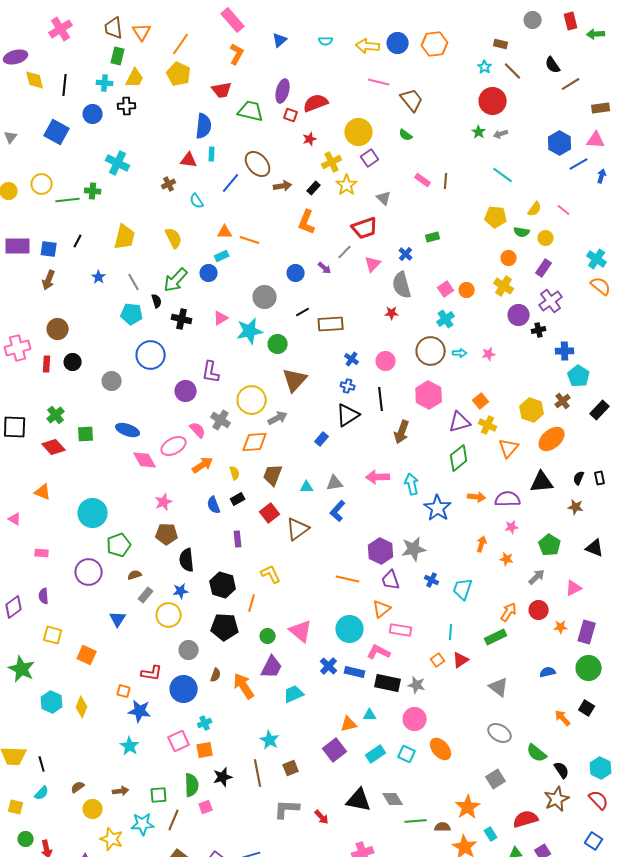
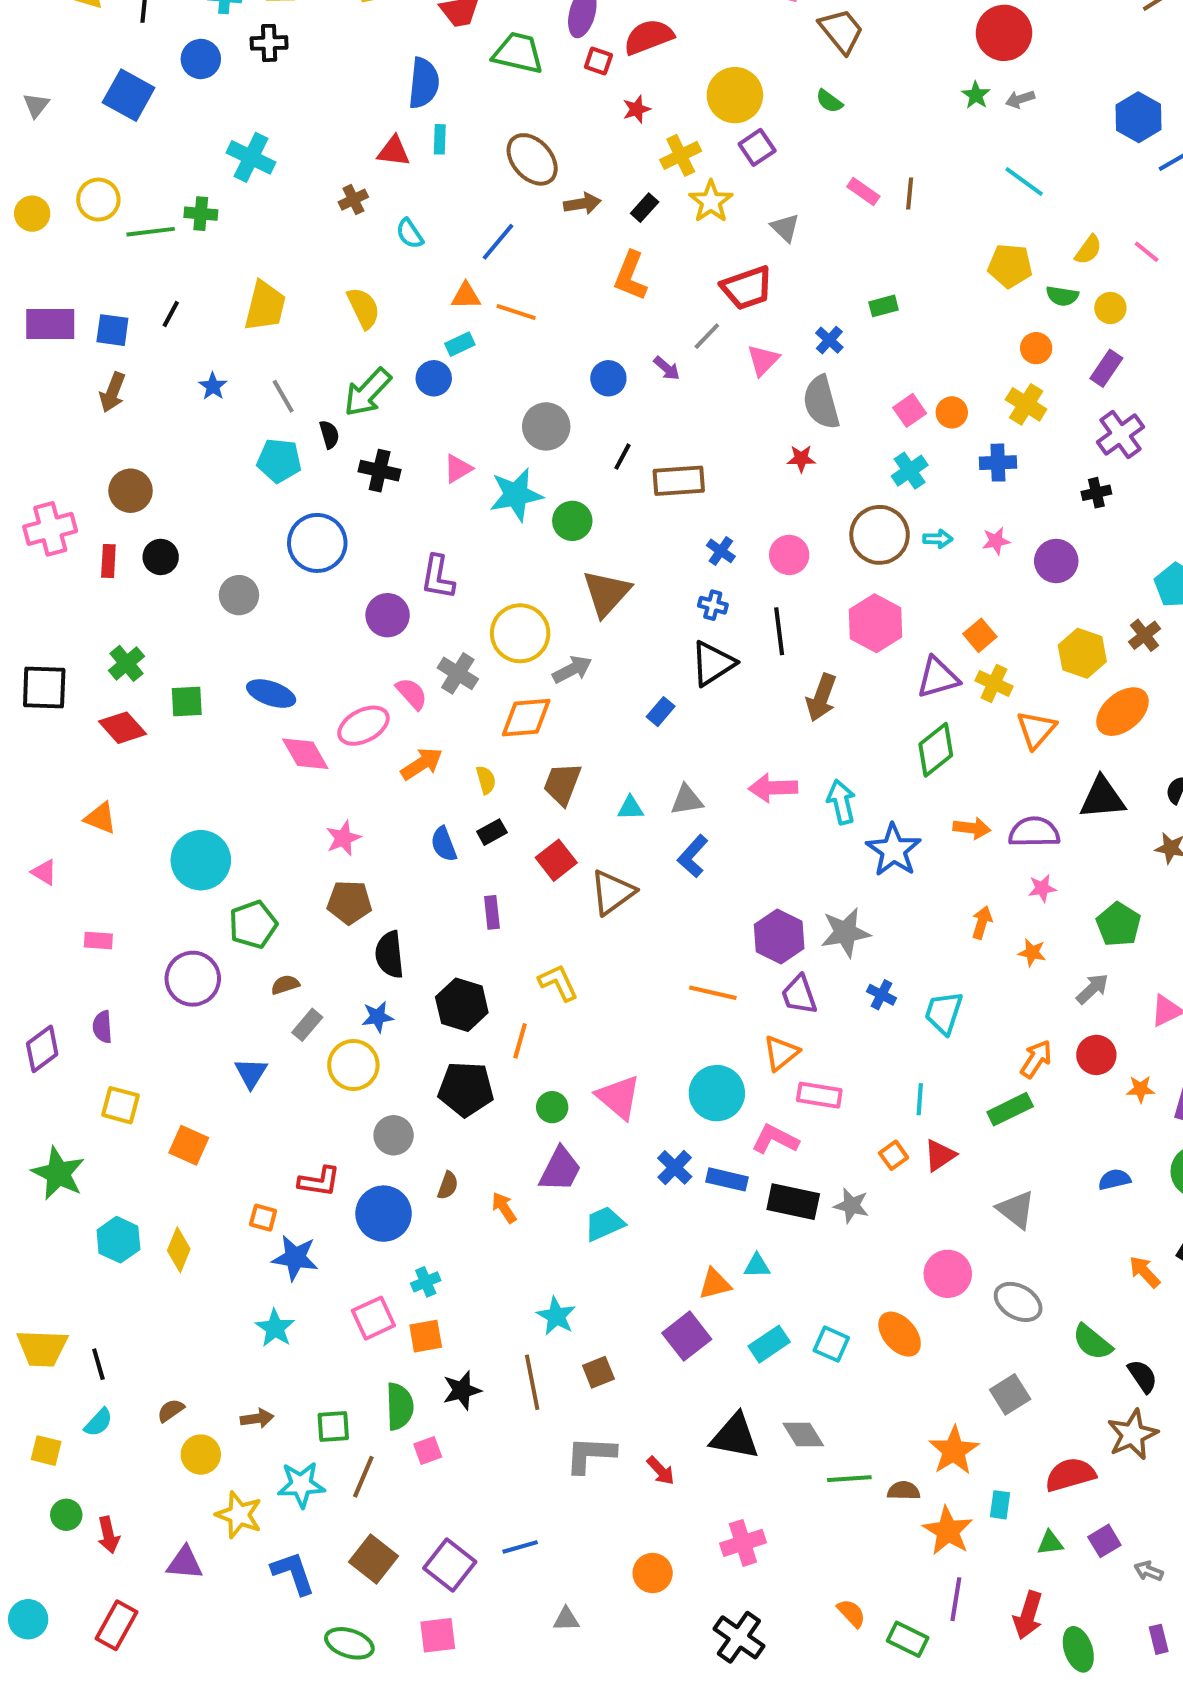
blue line: (231, 183) -> (498, 242), moved
black line: (303, 312) -> (622, 457), turned -32
purple circle: (519, 315) -> (1056, 561), moved
blue cross: (565, 351) -> (998, 463), moved
orange arrow: (244, 686) -> (504, 1208), size x0.6
pink circle: (415, 719) -> (948, 1274), moved
cyan rectangle: (491, 834) -> (1000, 1505), turned 40

